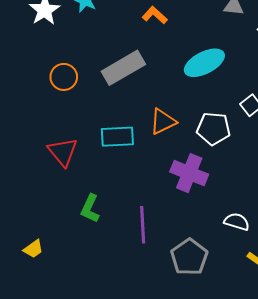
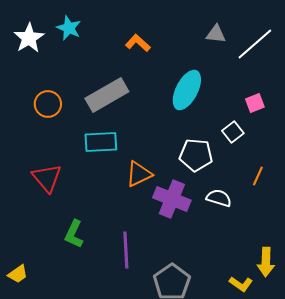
cyan ellipse: (204, 63) -> (187, 90), turned -36
orange triangle: (163, 121) -> (139, 174), moved
cyan rectangle: (117, 137) -> (101, 142), moved
white semicircle: (237, 222) -> (219, 198), moved

